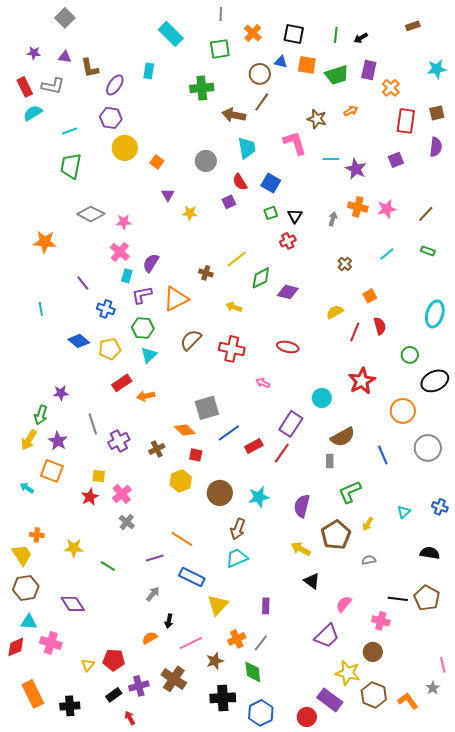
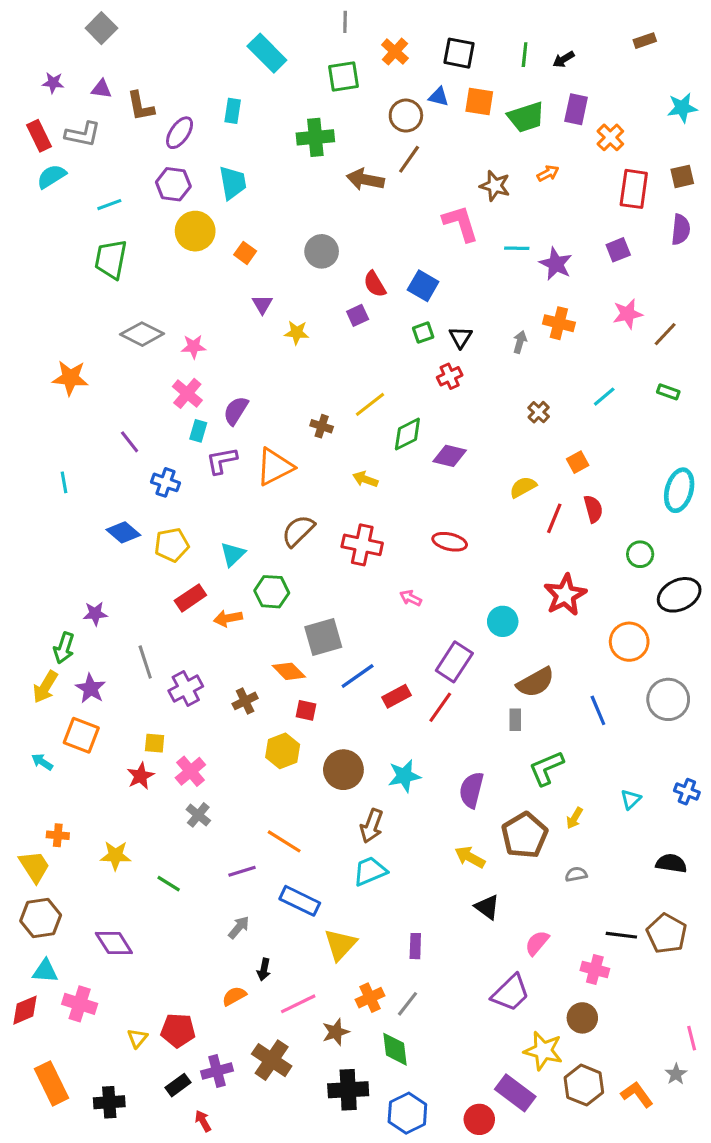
cyan trapezoid: (247, 148) -> (233, 183), moved
pink star: (387, 209) -> (628, 314), moved
green hexagon: (143, 328) -> (272, 592), moved

